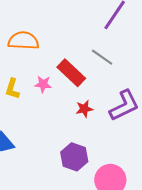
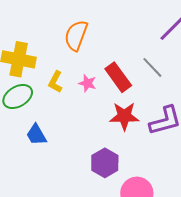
orange semicircle: (23, 41) -> (76, 35), turned -84
red star: (84, 109) -> (124, 116), size x1.6

